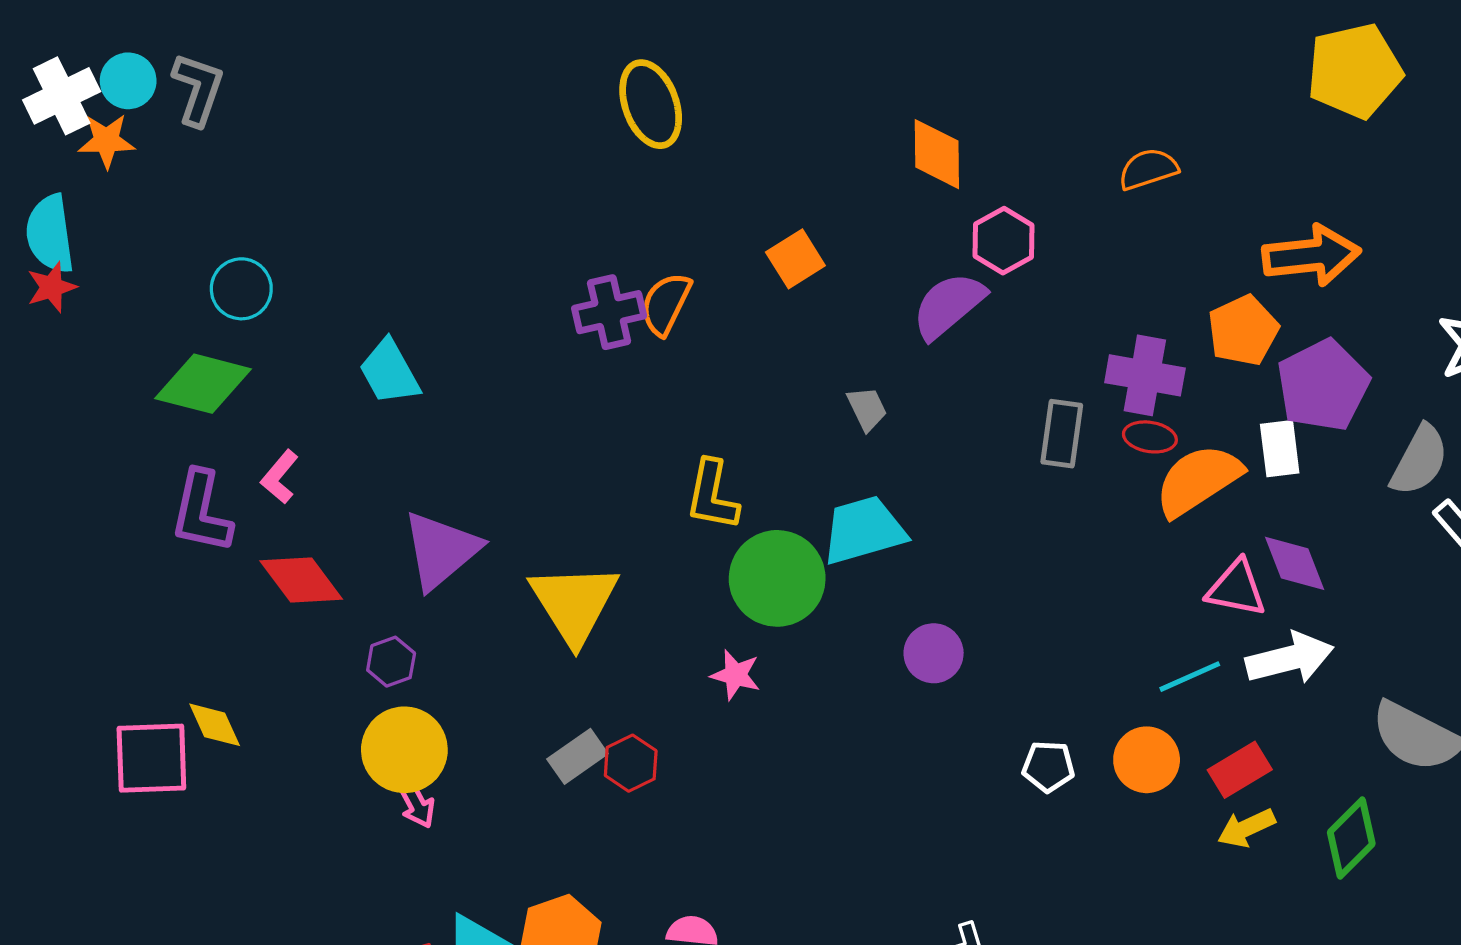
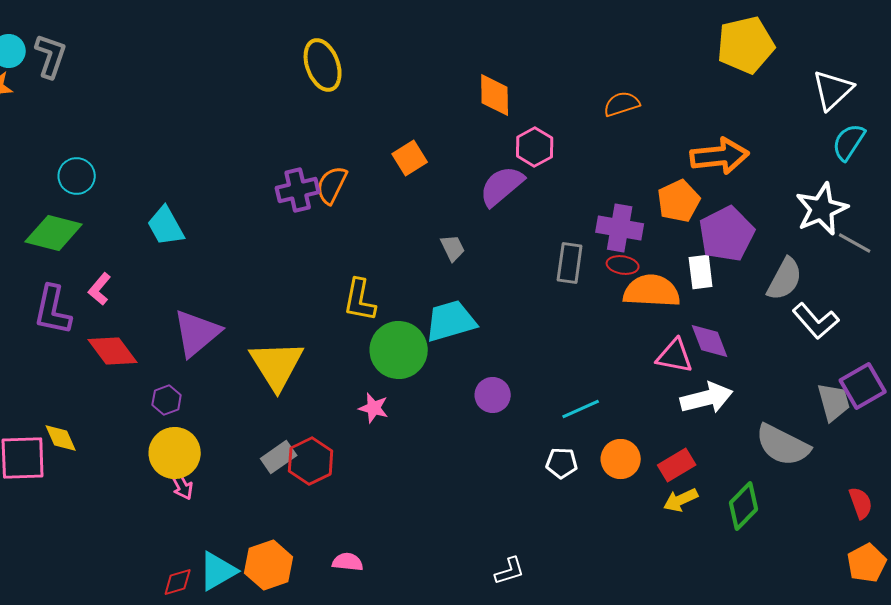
orange semicircle: (1198, 480) -> (652, 291), turned 36
cyan line: (1190, 677) -> (581, 409), moved
red hexagon: (631, 763) -> (311, 461), size x1.4

